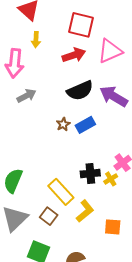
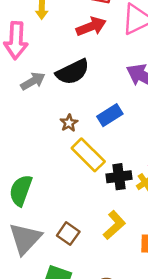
black semicircle: (80, 91) -> (73, 72), moved
brown star: (63, 124) -> (69, 123), moved
yellow rectangle: (61, 192) -> (88, 155), moved

